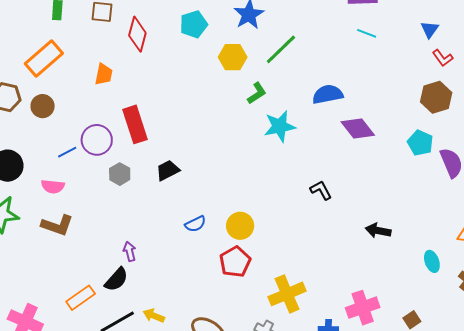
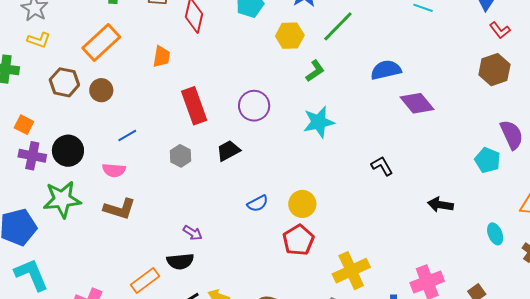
cyan star: (280, 126) -> (319, 122), moved
purple circle: (97, 140) -> (254, 106), moved
cyan pentagon: (420, 143) -> (488, 160), moved
purple arrow: (130, 251) -> (193, 233), turned 138
black semicircle: (116, 280) -> (180, 261), turned 44

